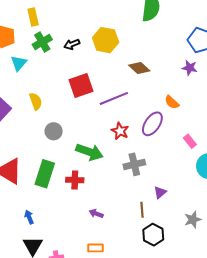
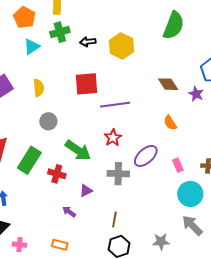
brown diamond: (139, 68) -> (168, 84), moved
purple ellipse: (152, 124) -> (146, 156), moved
purple triangle: (160, 192) -> (86, 191), moved

